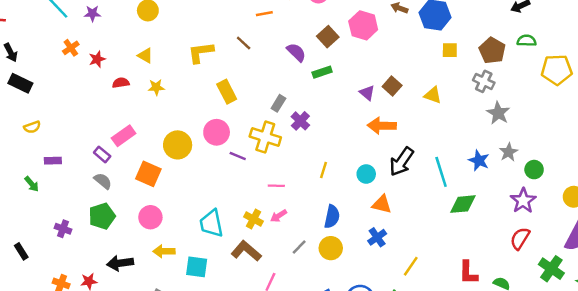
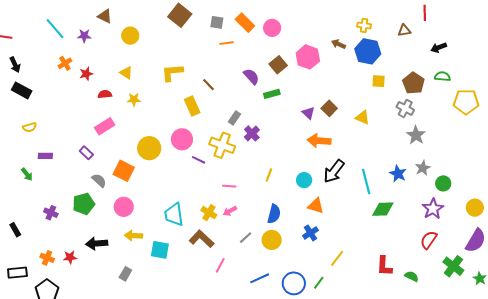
brown line: (244, 43) -> (209, 85), moved
pink rectangle: (124, 136) -> (105, 126), moved
gray semicircle: (103, 181) -> (99, 180), moved

